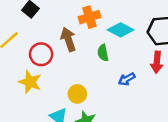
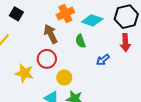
red circle: (41, 54) -> (47, 59), moved

